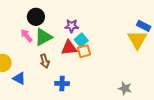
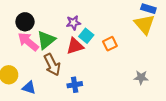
black circle: (36, 17) -> (25, 22), moved
pink arrow: (26, 36) -> (28, 42), size x1.5
orange square: (84, 51) -> (110, 44), moved
brown arrow: (45, 61) -> (52, 65), size x1.5

